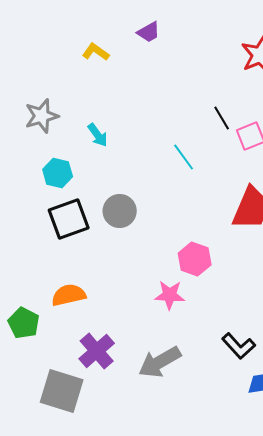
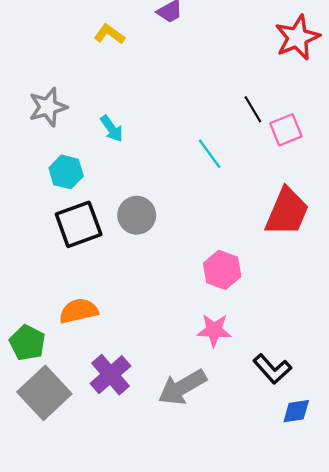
pink star: (170, 295) -> (214, 330), moved
gray square: (62, 391) -> (44, 393), moved, turned 30

